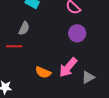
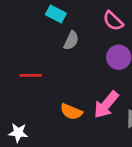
gray semicircle: (24, 28) -> (71, 40), moved

